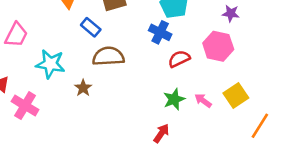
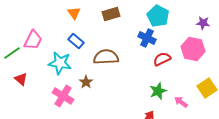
blue rectangle: (91, 27) -> (76, 41), moved
pink arrow: (203, 101) -> (181, 102), moved
pink cross: (25, 106) -> (63, 96), moved

